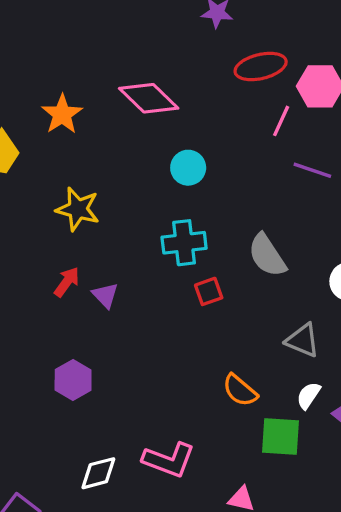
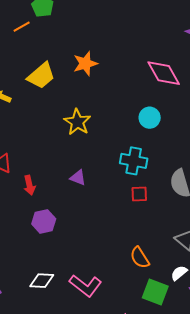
pink diamond: (149, 98) -> (164, 73), moved
red arrow: (67, 282) -> (29, 185), moved, turned 114
purple triangle: (105, 295) -> (78, 178), turned -42

